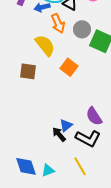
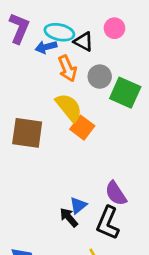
yellow semicircle: (45, 45) -> (69, 107), moved
brown square: (28, 71) -> (27, 133), size x1.4
black L-shape: (88, 138) -> (108, 223), turned 85

